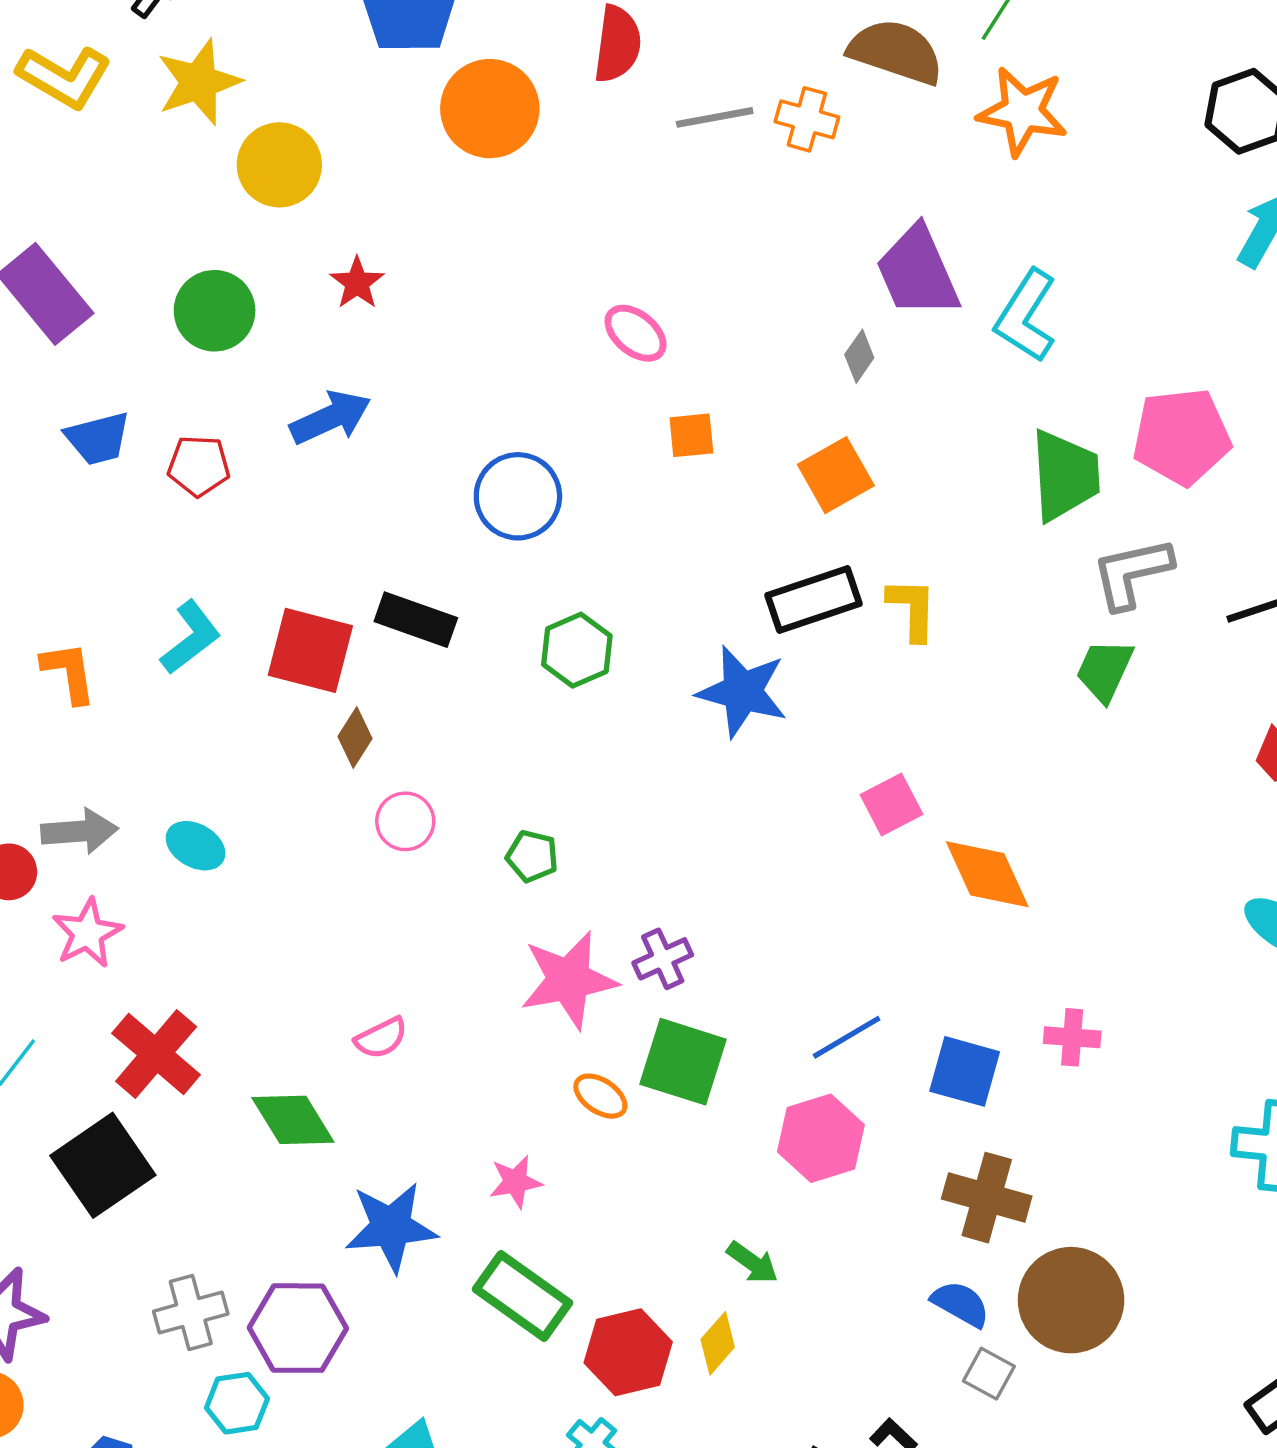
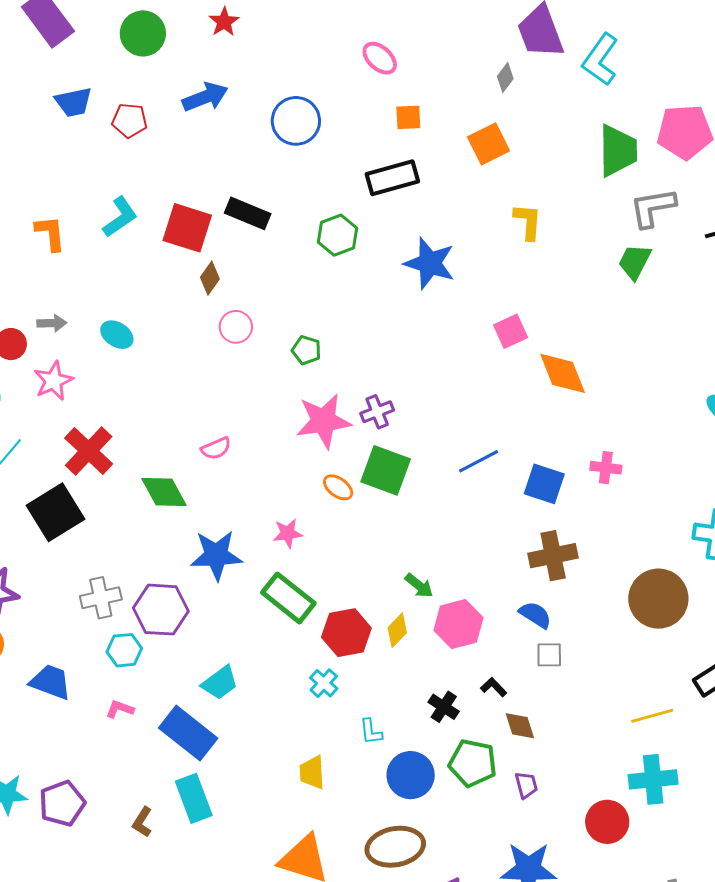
blue circle: (518, 496) -> (296, 121), moved
black rectangle: (814, 599) -> (392, 178), moved
gray arrow: (79, 831) -> (52, 323), size x0.7
pink hexagon: (821, 1138) -> (458, 624), moved
brown cross: (987, 1198) -> (553, 556), turned -30
brown circle: (1071, 1300) -> (658, 599), moved
gray square: (989, 1374) -> (549, 655), turned -32

